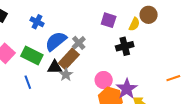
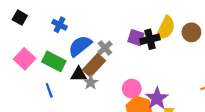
brown circle: (149, 15) -> (191, 32), moved
purple square: (109, 20) -> (136, 38), moved
yellow semicircle: (134, 24) -> (166, 28), size x1.6
black cross: (125, 46) -> (150, 39), moved

